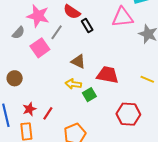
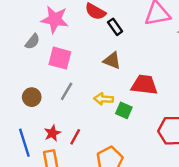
gray line: (57, 32) -> (67, 91), moved
pink square: (40, 48) -> (60, 58), turned -36
brown triangle: (78, 61) -> (112, 61), moved
green square: (89, 95) -> (124, 110), turned -32

